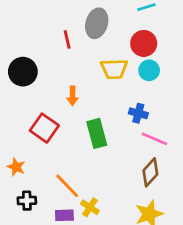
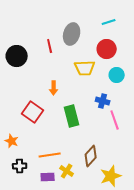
cyan circle: (149, 70) -> (117, 75), moved
black circle: (23, 72) -> (17, 56), moved
pink line: (154, 139) -> (115, 120), turned 48
brown diamond: (150, 172) -> (91, 156), moved
orange line: (67, 186) -> (50, 155), turned -55

